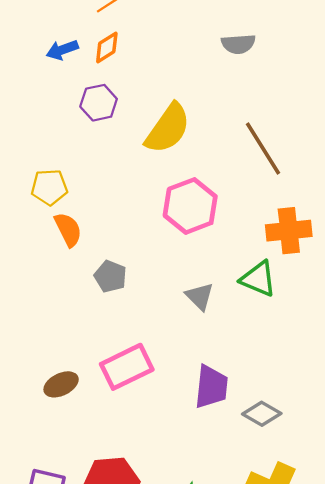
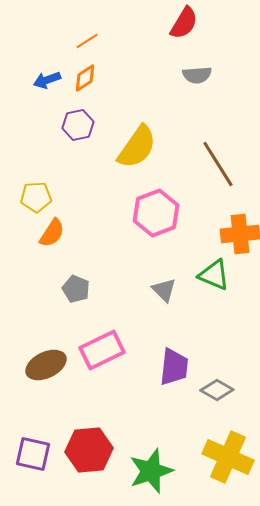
orange semicircle: (68, 229) -> (52, 233), turned 60
gray pentagon: (110, 276) -> (76, 289), moved
brown ellipse: (61, 384) -> (46, 365), size x1.4

